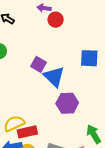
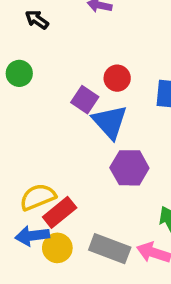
red circle: (56, 20) -> (117, 78), moved
red rectangle: (27, 132) -> (60, 212), turned -30

